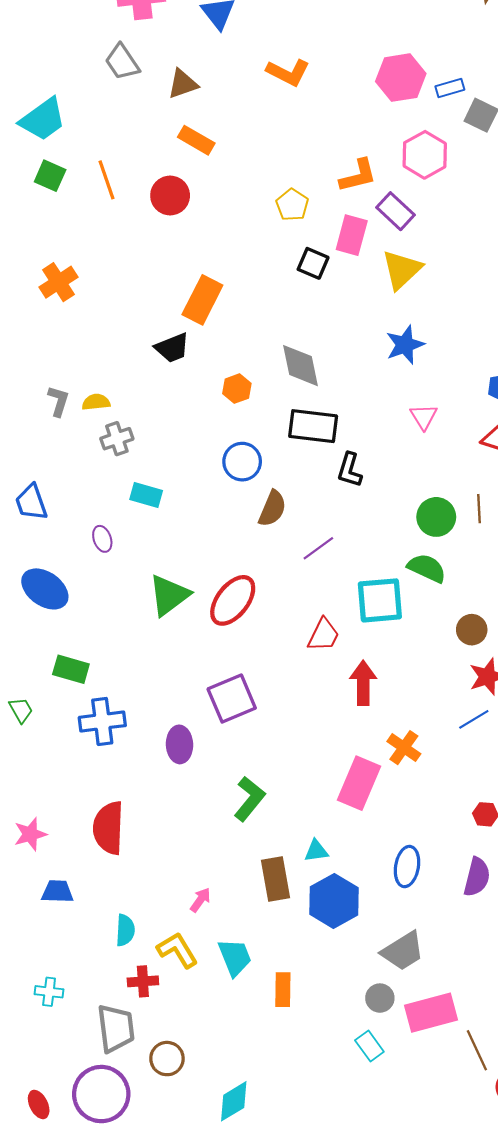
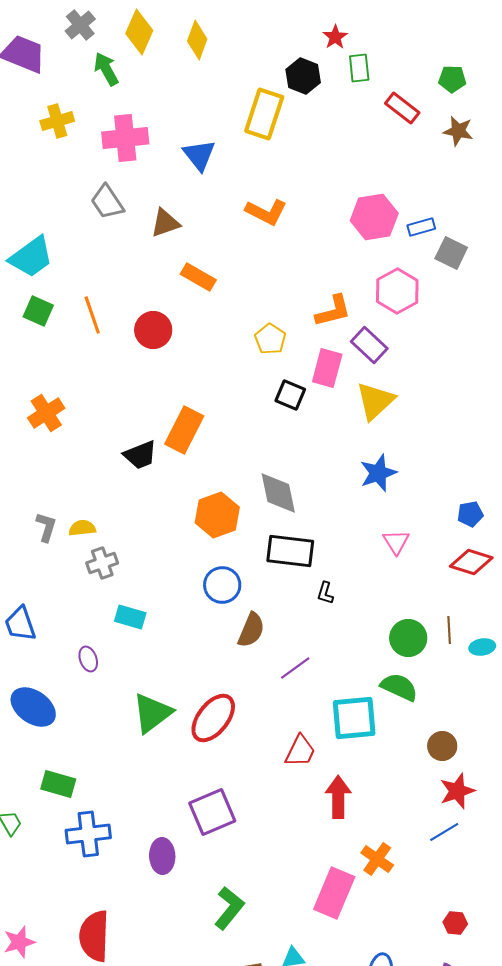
orange rectangle: (196, 140) -> (198, 277), moved
black trapezoid: (172, 348) -> (140, 455), moved
orange hexagon: (237, 389) -> (217, 515), size x1.6
black L-shape: (350, 470) -> (325, 593), size x0.7

